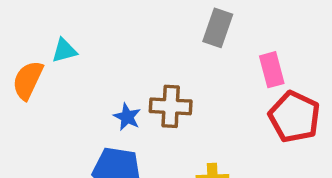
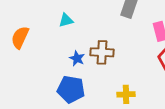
cyan triangle: (64, 51) -> (66, 20), moved

